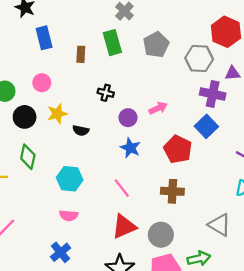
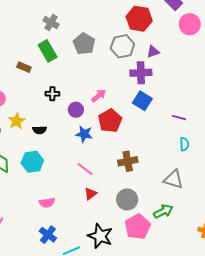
brown rectangle: (81, 54) -> (24, 67), turned -56
red pentagon: (178, 149) -> (110, 121), moved, turned 30
cyan hexagon: (70, 179) -> (32, 162), moved
red triangle: (124, 227) -> (90, 194), moved, size x0.6

